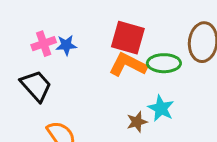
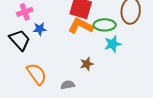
blue star: (66, 45) -> (40, 29), moved
cyan star: (161, 108) -> (113, 44), moved, turned 30

